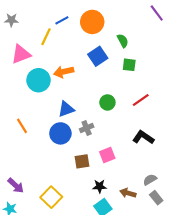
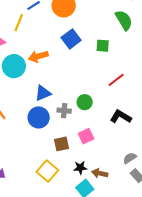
green semicircle: (123, 41) -> (124, 20), moved, size x1.5
green circle: (107, 102) -> (85, 102), moved
gray cross: (87, 128) -> (64, 111), turned 32
brown arrow: (128, 193) -> (100, 173), moved
yellow square: (51, 197) -> (47, 171), moved

